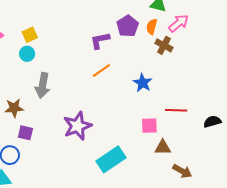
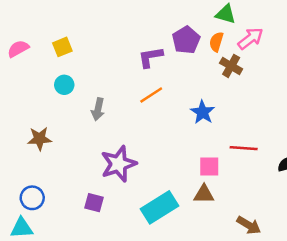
cyan circle: (27, 54) -> (64, 85), moved
gray arrow: (43, 86) -> (98, 109), moved, size x0.7
purple square: (25, 133) -> (94, 203), moved
brown triangle: (163, 147) -> (204, 194), moved

